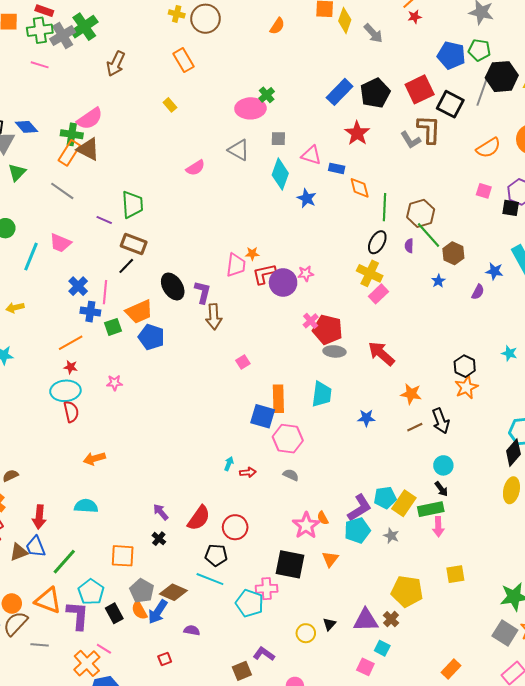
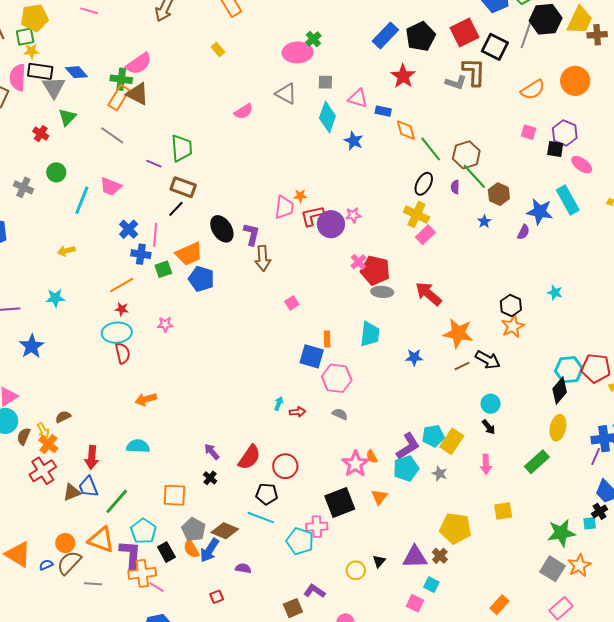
gray L-shape: (411, 140) -> (456, 83), turned -40
green line: (385, 207) -> (431, 149), turned -40
blue star: (494, 271) -> (540, 212), size x1.5
orange star: (411, 394) -> (458, 333), size x1.4
orange rectangle: (278, 399) -> (327, 339), size x0.6
black arrow: (441, 421) -> (488, 360), turned -40
green rectangle: (431, 509) -> (537, 462), moved, turned -30
black square: (290, 564) -> (340, 502), turned -32
orange cross: (87, 663) -> (142, 573), moved, turned 36

